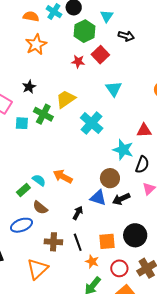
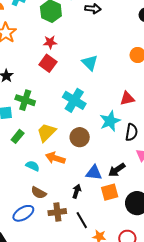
red square: (100, 55) -> (48, 63), moved
yellow trapezoid: (66, 99) -> (46, 132), moved
cyan star: (123, 150) -> (110, 121), turned -30
brown circle: (110, 178) -> (80, 137), moved
green rectangle: (23, 190) -> (18, 136), moved
orange square: (107, 241) -> (110, 192), moved
brown cross: (53, 242) -> (57, 212), moved

